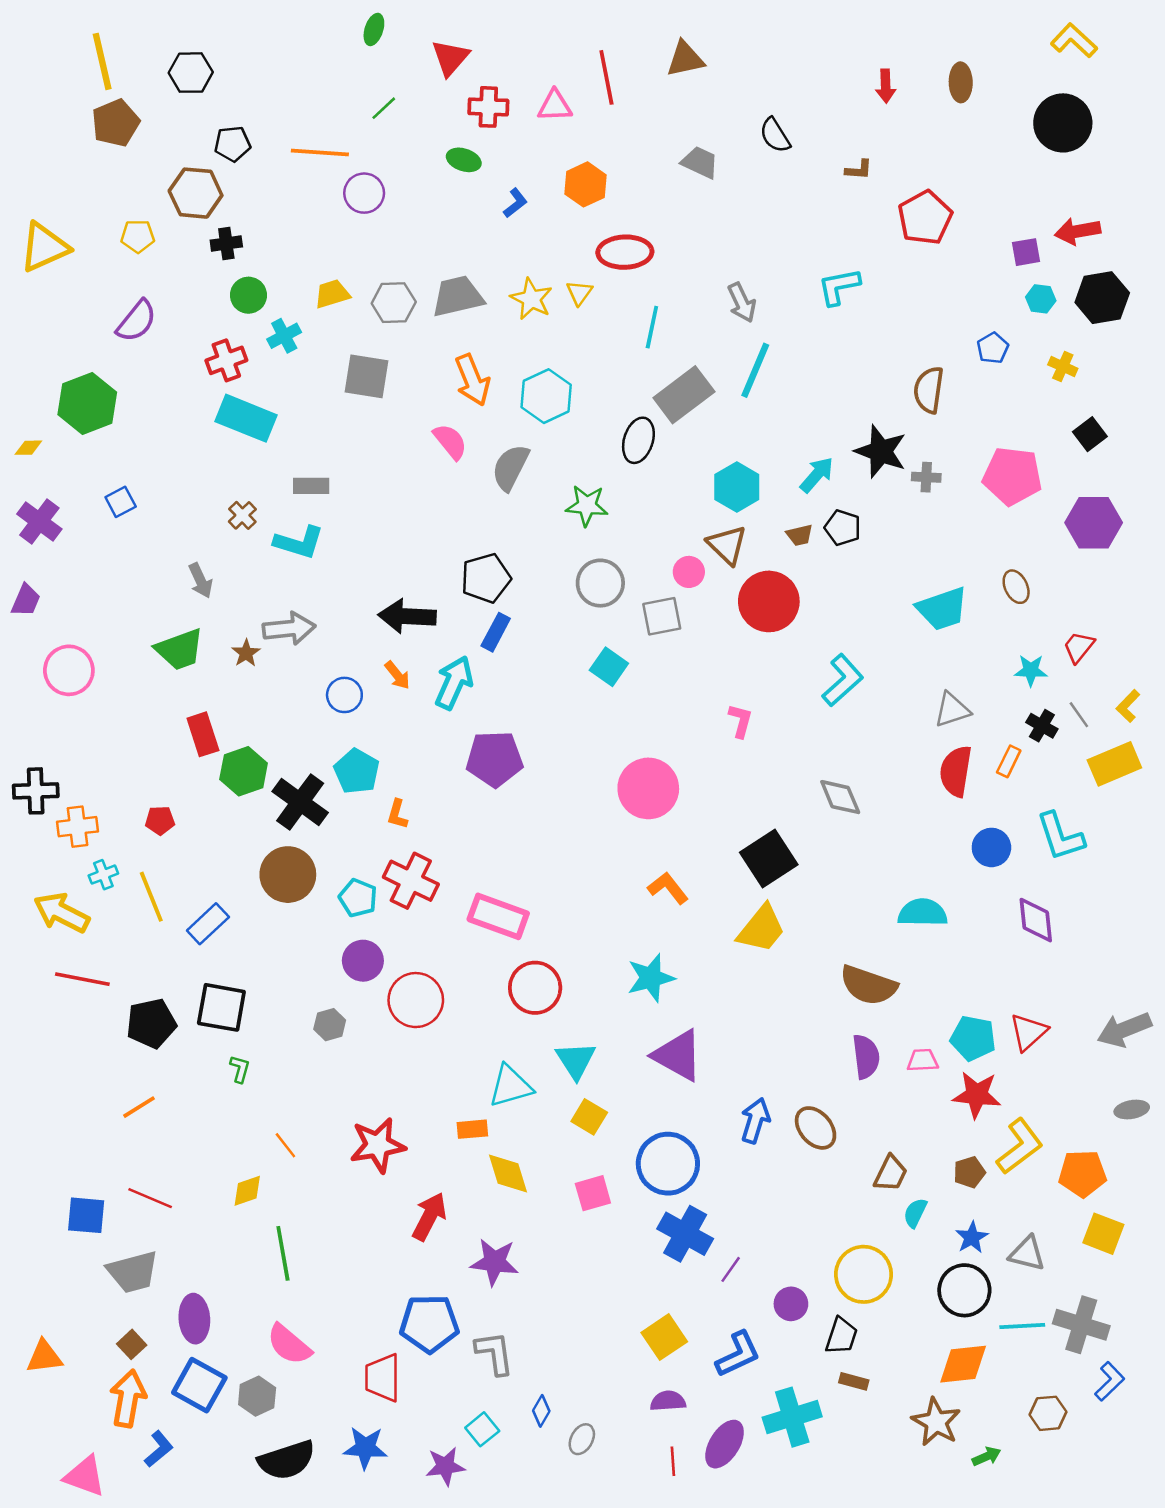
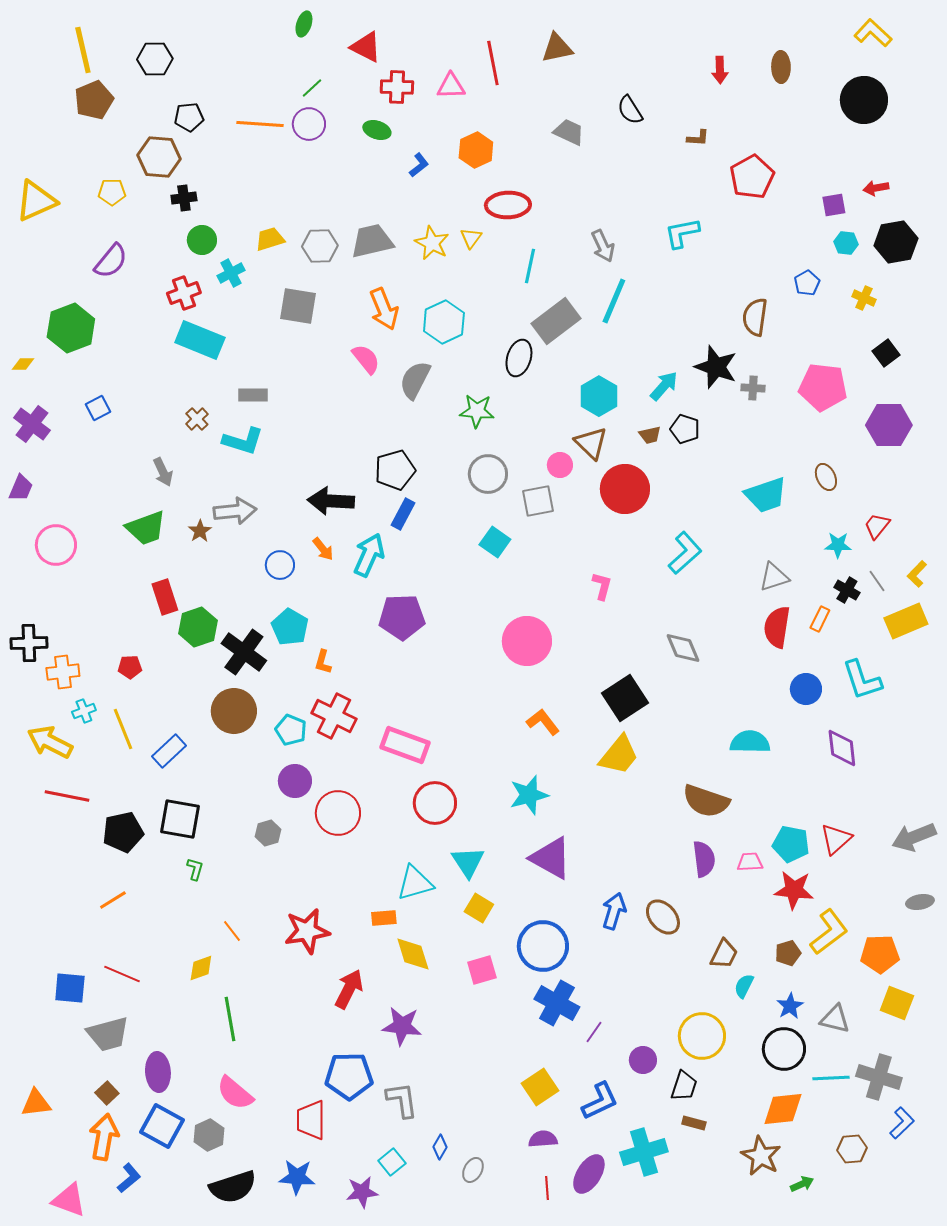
red triangle: (450, 58) -> (366, 47), turned -44
purple circle: (364, 193) -> (309, 124), moved
red arrow: (1078, 231) -> (876, 188), size x0.7

